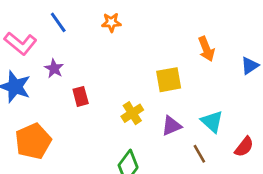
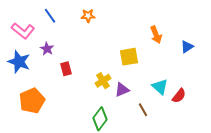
purple triangle: (171, 126) -> (122, 90), moved
red semicircle: (244, 147) -> (179, 96), moved
brown line: (199, 154) -> (143, 110), moved

